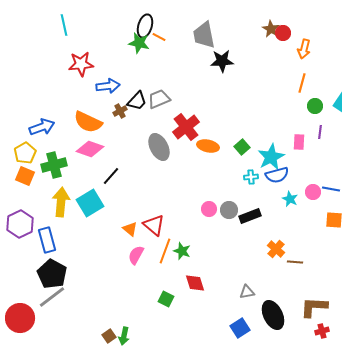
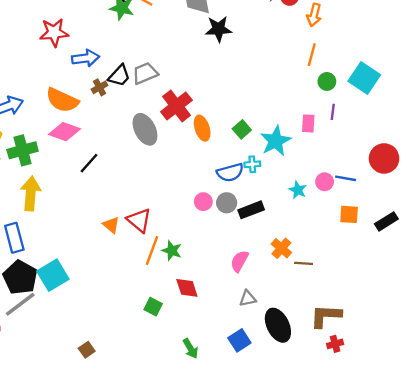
orange ellipse: (208, 146) -> (202, 128), turned 60
blue semicircle: (277, 175) -> (230, 172), moved
cyan square: (90, 203) -> (53, 275), moved
pink semicircle: (136, 255) -> (239, 261), moved
green arrow: (124, 336) -> (190, 349), moved, turned -42

